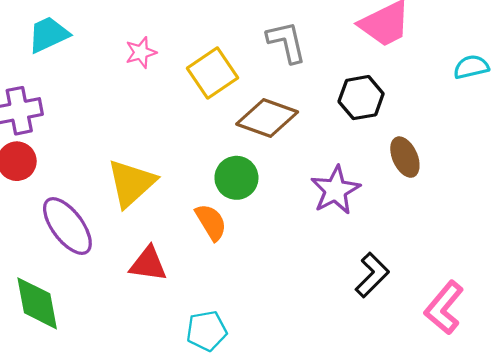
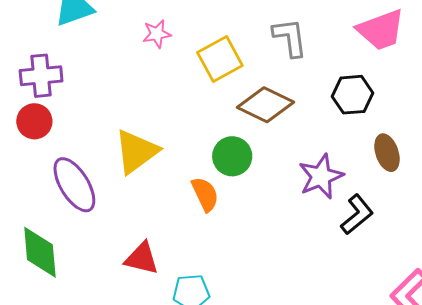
red triangle: (148, 264) -> (142, 258), moved
black L-shape: (372, 275) -> (357, 214), moved

